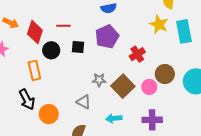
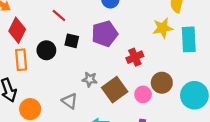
yellow star: (159, 24) -> (163, 28), turned 30
red line: (63, 26) -> (59, 15), turned 32
red diamond: (35, 32) -> (17, 30), moved
black circle: (51, 50) -> (46, 50), moved

